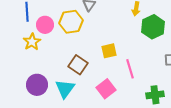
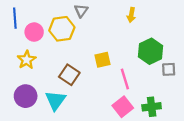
green hexagon: (153, 27) -> (150, 51), moved
yellow star: (32, 42) -> (27, 60), moved
pink square: (106, 89) -> (123, 107), moved

